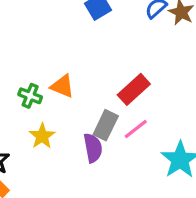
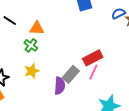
orange triangle: (62, 86) -> (37, 28), moved, turned -35
pink line: (136, 129) -> (93, 72), moved, turned -42

